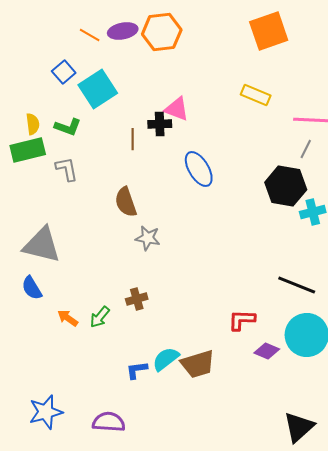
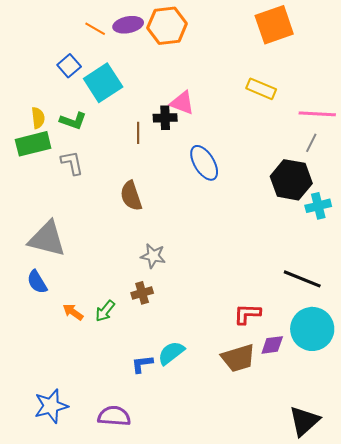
gray star: (148, 238) -> (153, 256), moved
purple diamond: (267, 351) -> (272, 345), turned -30
brown trapezoid: (198, 364) -> (238, 358), moved

